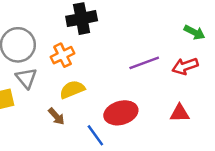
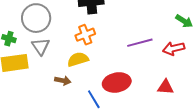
orange cross: (63, 55) -> (85, 35), moved
brown arrow: (56, 116) -> (63, 81), turned -42

